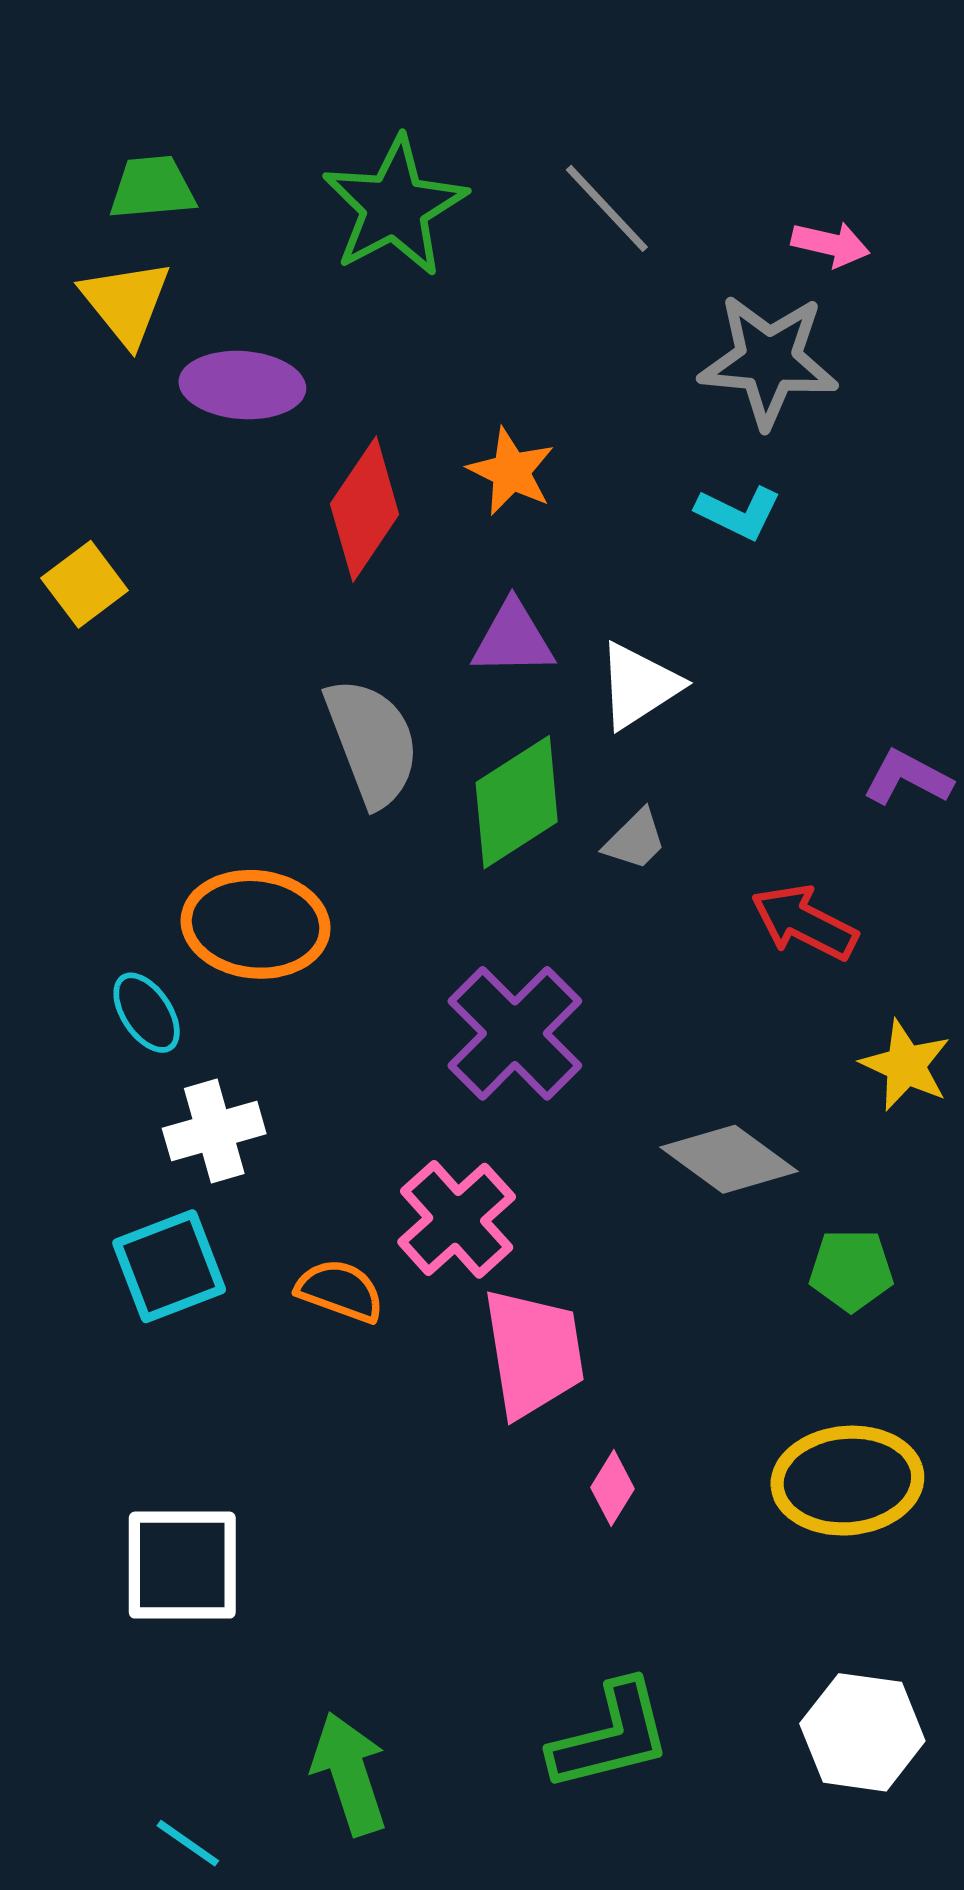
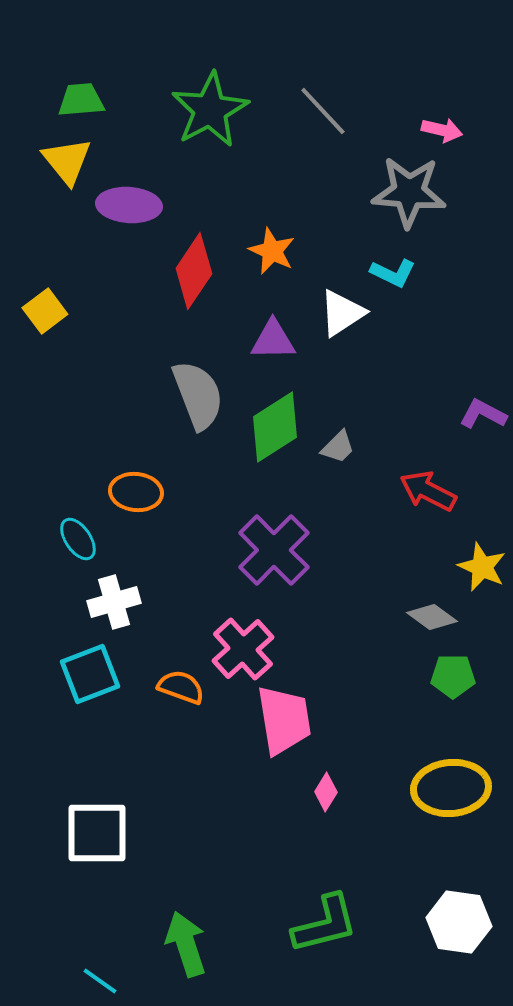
white triangle: (639, 686) -> (342, 313), moved
orange ellipse: (256, 924) -> (136, 492), size x0.7
gray diamond: (729, 1159) -> (432, 617), moved, size x0.7

